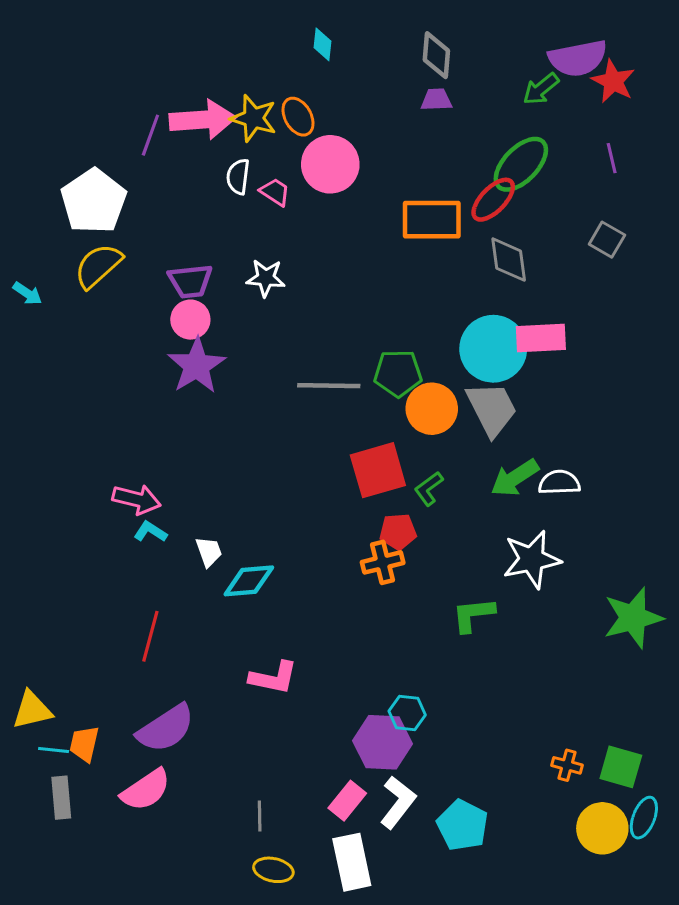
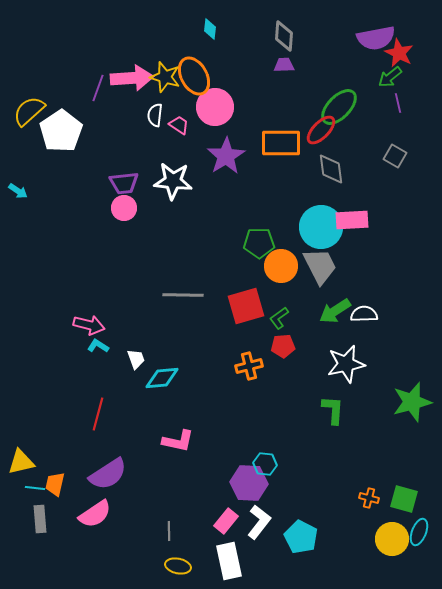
green arrow: (541, 89) -> (390, 77), moved
orange ellipse: (298, 117) -> (194, 76), size x1.5
yellow semicircle: (98, 266) -> (29, 111), moved
white star: (266, 278) -> (173, 181), size x1.5
purple star: (197, 366) -> (226, 156), moved
gray line: (329, 386) -> (183, 295), moved
red pentagon: (398, 532) -> (283, 346), moved
green L-shape: (473, 615) -> (333, 410), moved, turned 100

